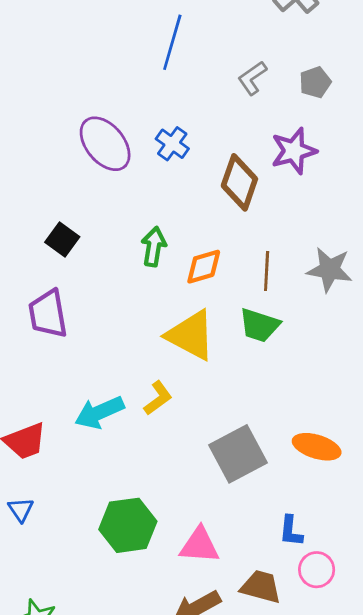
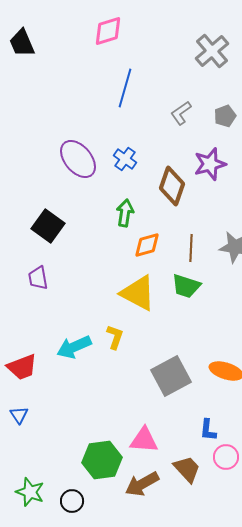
black square: (62, 239) -> (48, 226), size x1.4
green arrow: (154, 247) -> (125, 213), moved
purple trapezoid: (48, 314) -> (38, 278), size x0.7
yellow L-shape: (158, 398) -> (115, 337), turned -35
green hexagon: (128, 525) -> (102, 460), moved
brown trapezoid: (261, 587) -> (187, 469), turned 32

